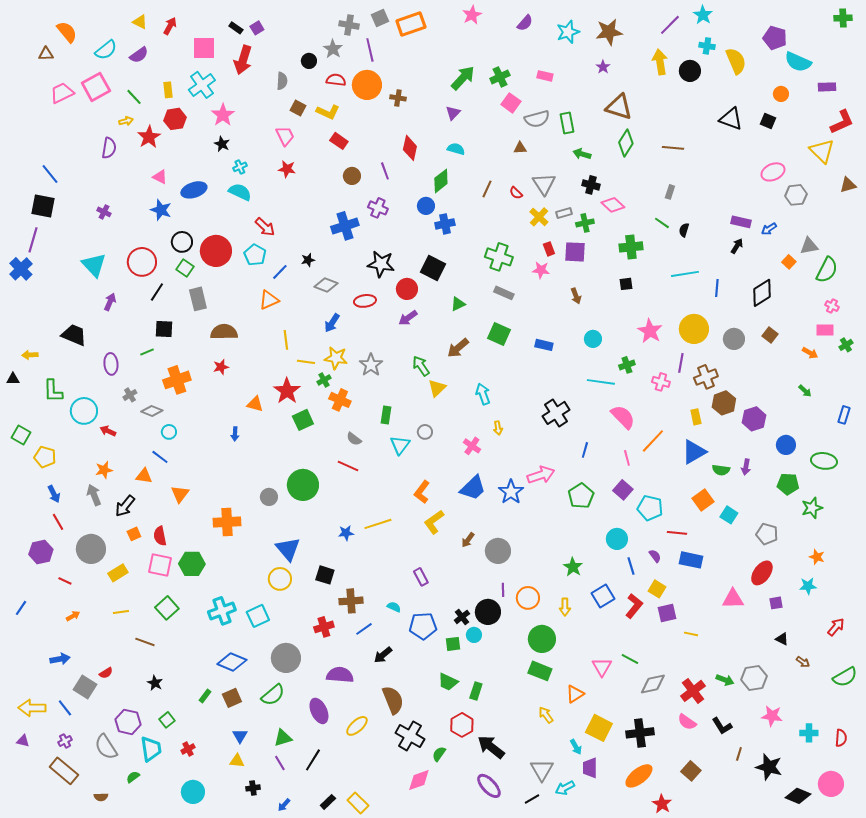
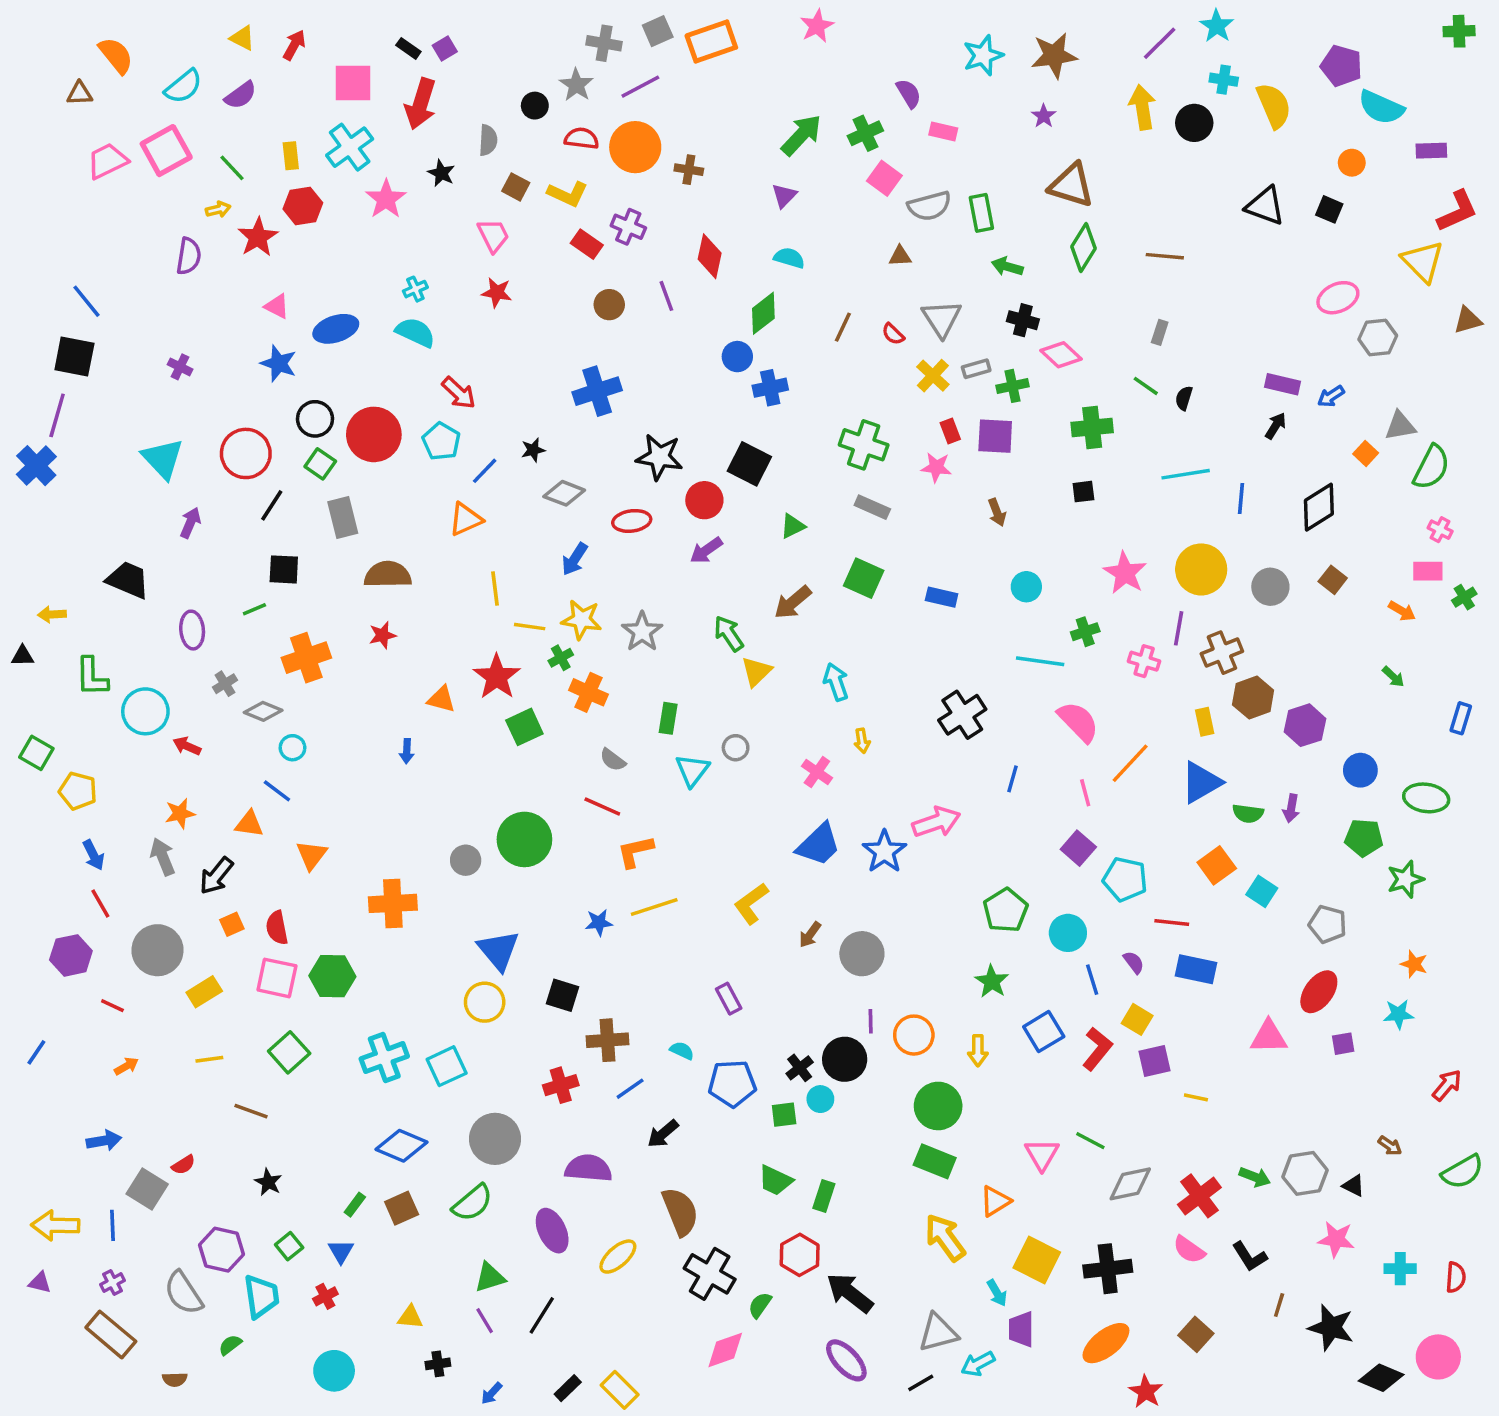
purple semicircle: (525, 23) -> (909, 93), moved, turned -72
purple line: (370, 50) -> (640, 87), turned 75
black star: (222, 144) -> (441, 173), moved
purple cross: (378, 208) -> (628, 227), moved
orange L-shape: (422, 492) -> (635, 852), moved, turned 40
green pentagon: (581, 496) -> (1006, 910), moved
black triangle: (782, 639) -> (1353, 1186), moved
blue line: (65, 708) -> (112, 1225), turned 36
yellow arrow: (546, 715) -> (945, 1238), size x1.6
blue triangle: (240, 736) -> (341, 1251), moved
gray triangle: (542, 770) -> (938, 1333), turned 45

